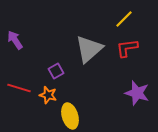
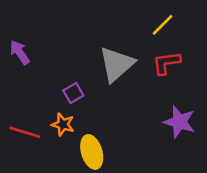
red line: (19, 88) -> (25, 132), moved

